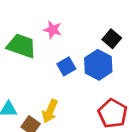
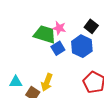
pink star: (53, 30) -> (59, 28), moved
green trapezoid: (21, 46) -> (45, 34), moved

